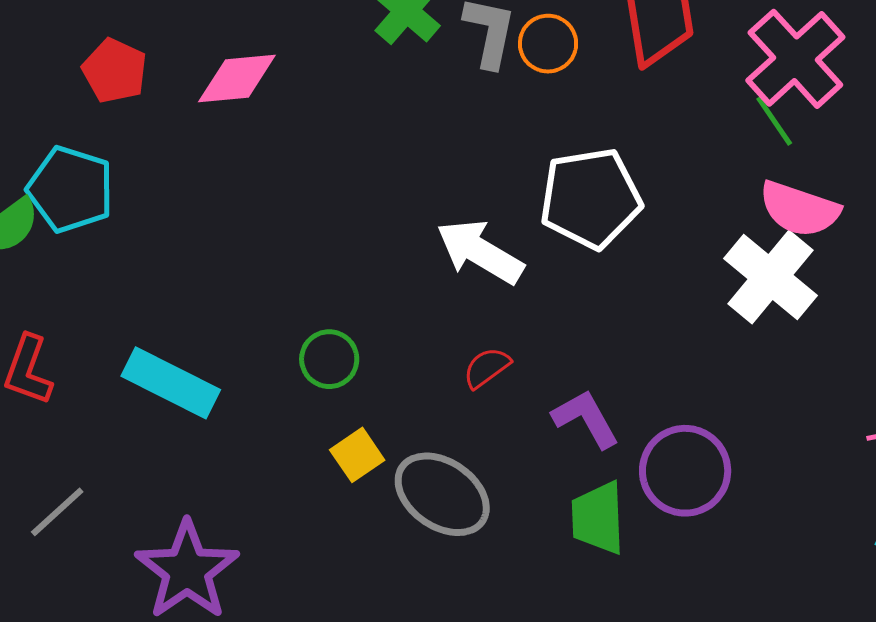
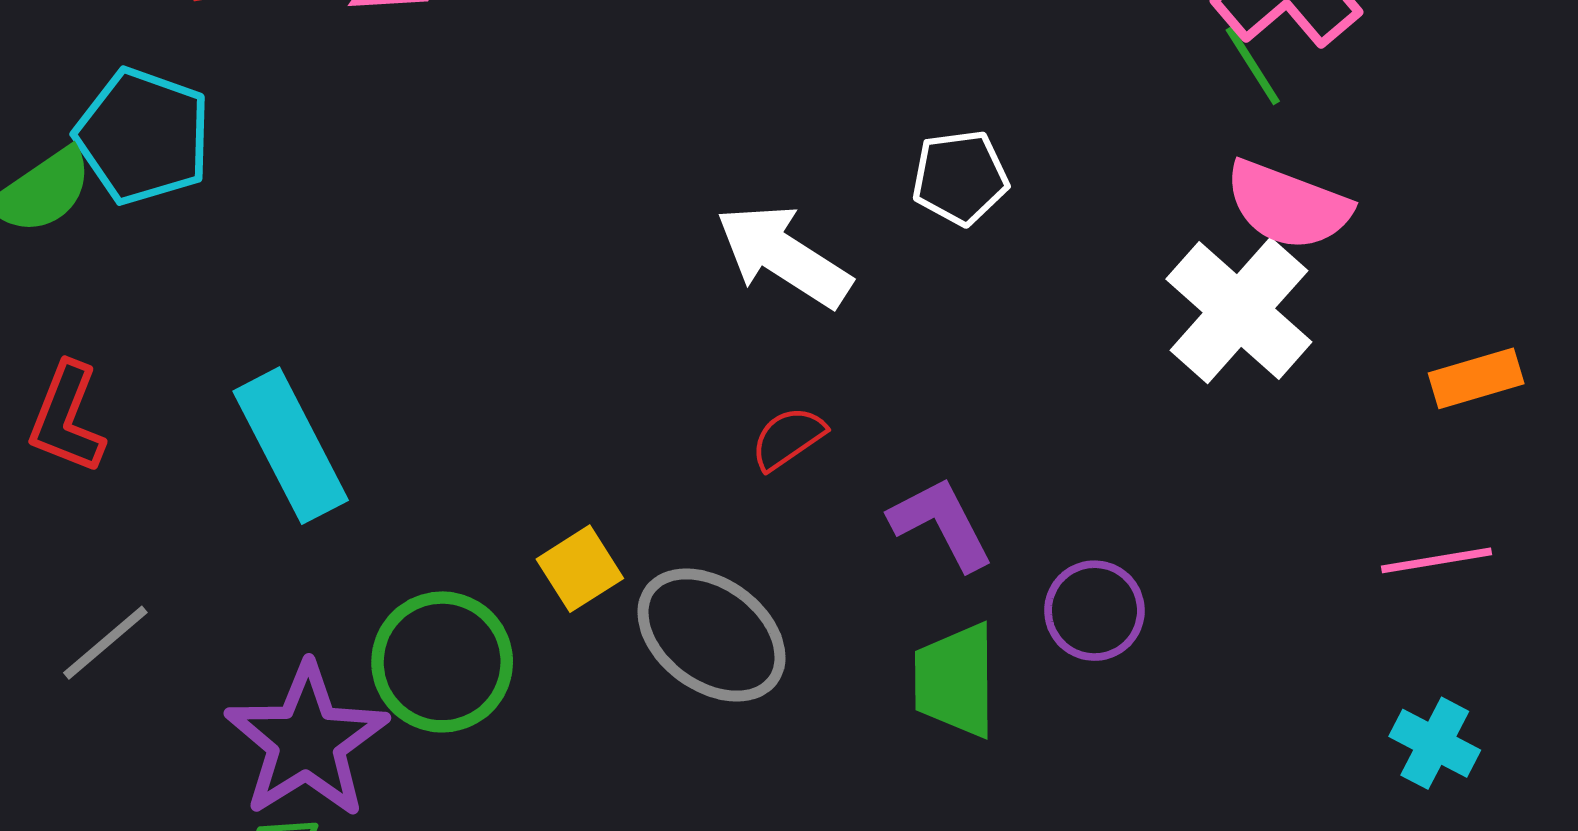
white pentagon: (590, 198) -> (960, 177), size x0.6
green circle: (329, 359) -> (442, 662), moved, size x1.5
cyan rectangle: (171, 383) -> (291, 446), turned 34
purple circle: (685, 471) -> (1094, 611), size x0.7

